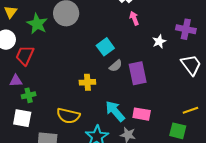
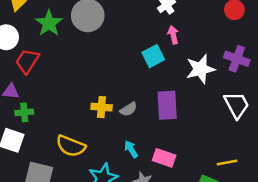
white star: (159, 41) -> (200, 69), size x1.6
cyan square: (105, 47) -> (153, 56), moved
gray semicircle: (116, 66) -> (128, 109), moved
cyan arrow: (115, 111) -> (131, 149), size x0.6

